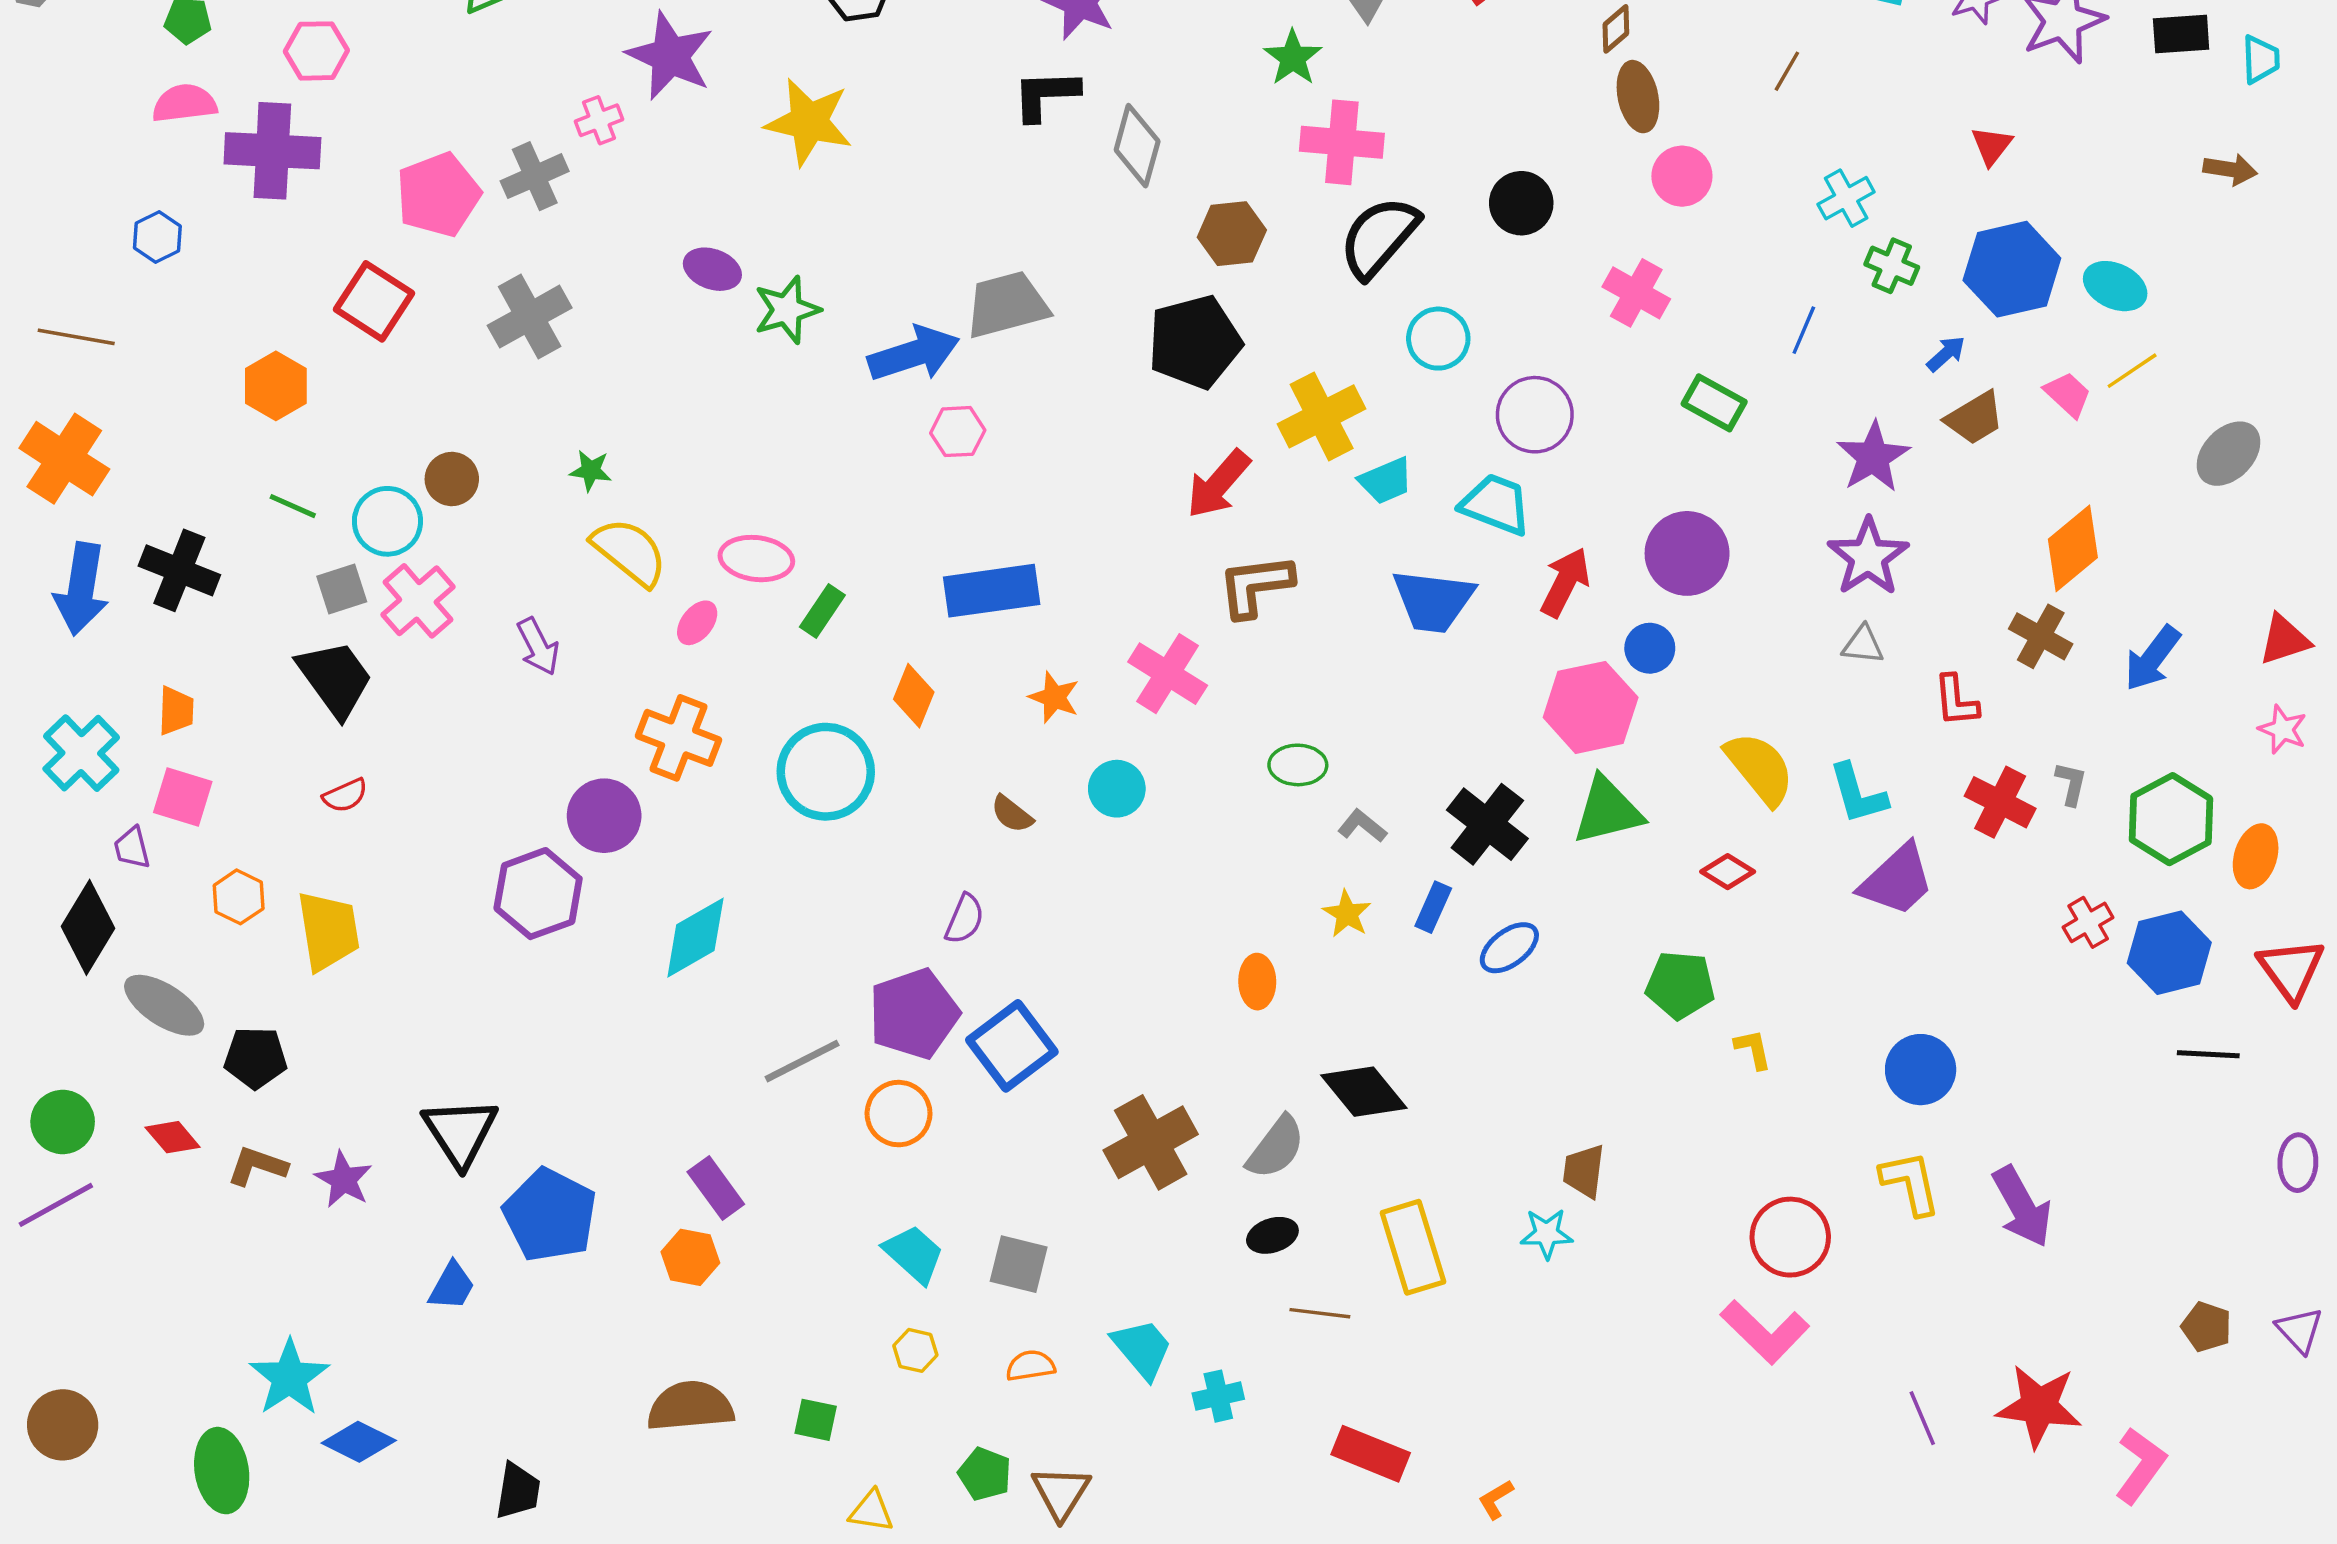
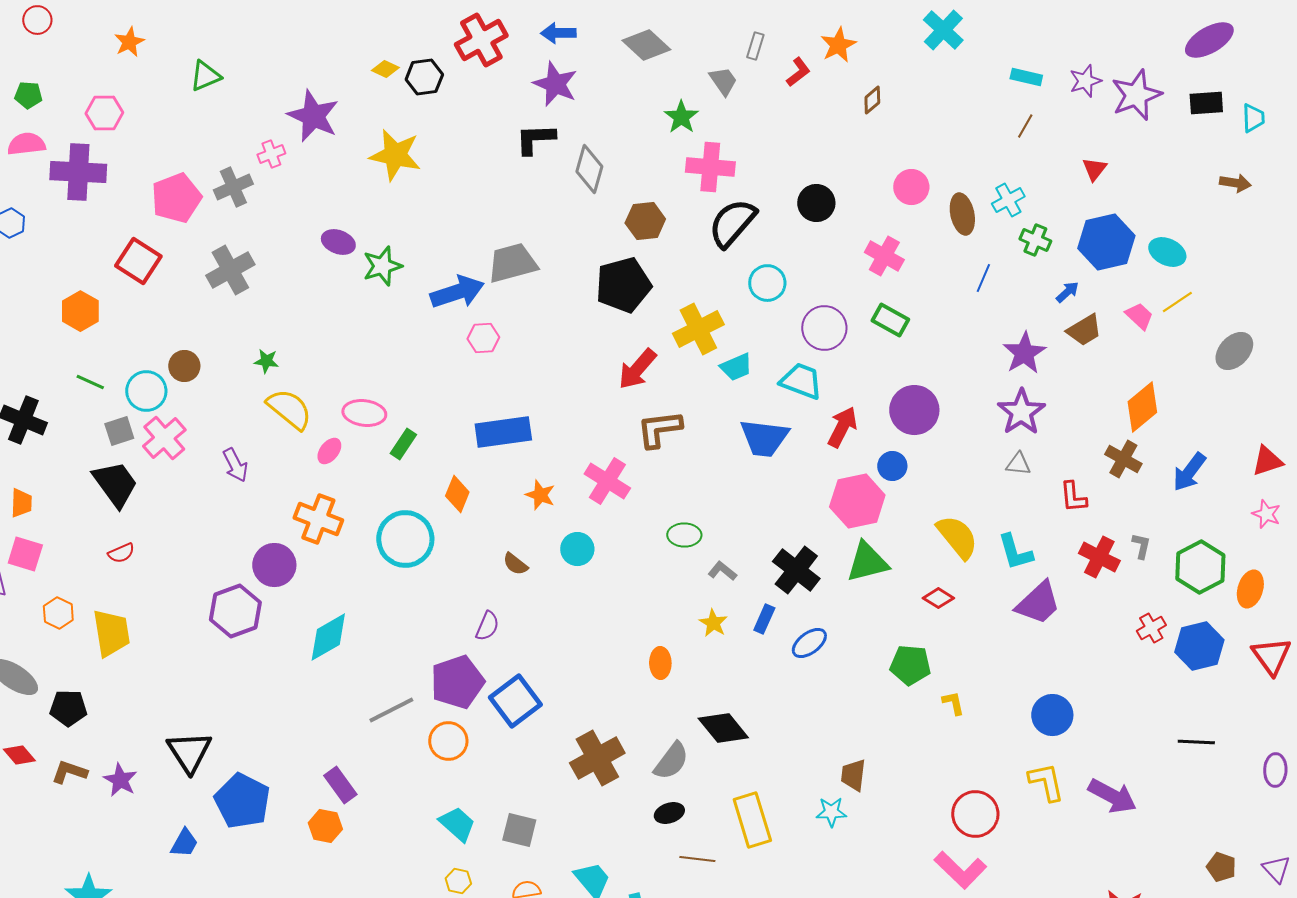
brown line: (1787, 71) -> (1025, 126), moved
brown ellipse: (1638, 97) -> (962, 214), moved
green rectangle: (1714, 403) -> (890, 320), moved
black line: (2208, 1054) -> (1196, 742), moved
purple arrow: (2022, 1207) -> (1112, 796), turned -33

